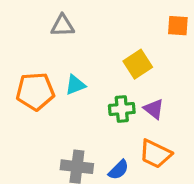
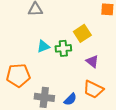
orange pentagon: (35, 91) -> (18, 75), moved
green cross: (122, 109) -> (63, 48), moved

